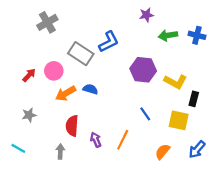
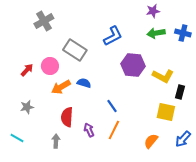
purple star: (146, 15) -> (153, 11), moved
blue L-shape: (109, 42) -> (113, 36), moved
blue line: (145, 114) -> (112, 106), moved

